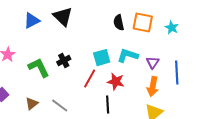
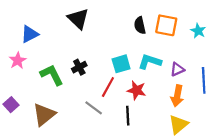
blue triangle: (32, 21) -> (30, 34), moved
purple triangle: (153, 63) -> (177, 69), turned 32
brown triangle: (32, 104) -> (44, 115), size x1.6
gray line: (60, 106) -> (94, 108), moved

